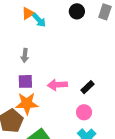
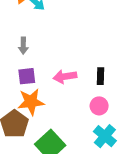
black rectangle: (87, 87) -> (100, 76), turned -40

